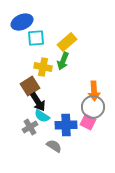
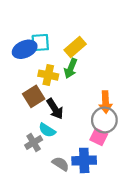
blue ellipse: (22, 22) -> (25, 49), moved
black arrow: (38, 102) -> (55, 109), moved
blue cross: (66, 125) -> (84, 160), moved

